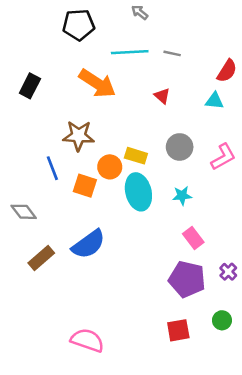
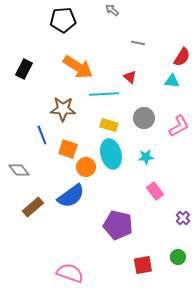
cyan line: (130, 52) -> (104, 94), moved
orange circle: (110, 167) -> (86, 167), moved
purple pentagon: (187, 279) -> (118, 225), moved

